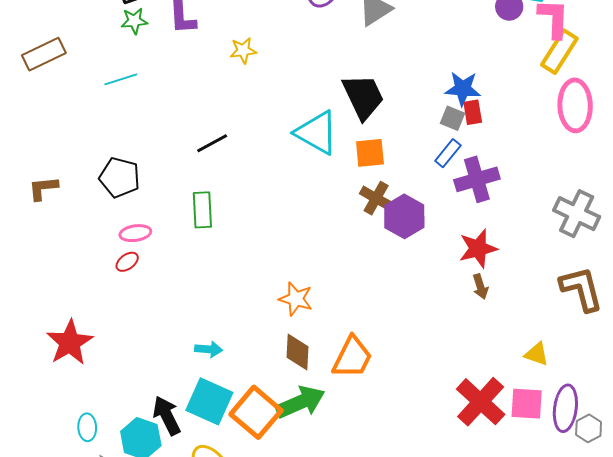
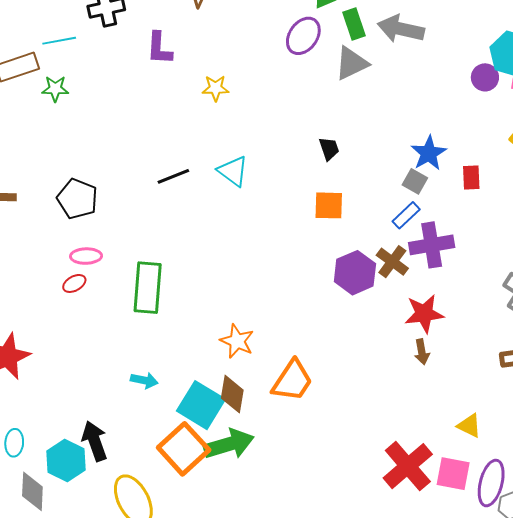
green star: (134, 21) -> (55, 89), moved
cyan line: (121, 79) -> (59, 41), moved
blue star: (463, 89) -> (429, 153), turned 30
black trapezoid: (363, 97) -> (329, 149), size x0.5
red rectangle: (473, 112) -> (471, 178), moved
cyan triangle: (317, 133) -> (233, 171), moved, size x0.7
brown cross: (376, 198) -> (392, 262), moved
green rectangle: (202, 210) -> (148, 288), moved, size x1.4
orange trapezoid: (352, 357) -> (292, 381), moved
cyan square: (209, 401) -> (201, 405), moved

